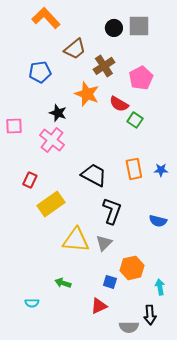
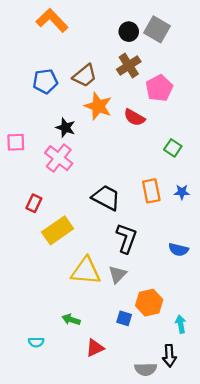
gray square: (139, 26) -> (157, 29), turned 30
brown trapezoid: (75, 49) -> (85, 76), moved
brown cross: (104, 66) -> (129, 65), moved
green square: (135, 120) -> (173, 148), moved
red triangle: (99, 306) -> (95, 348), moved

